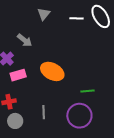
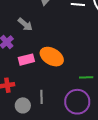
pink rectangle: (18, 75) -> (26, 60), moved
gray circle: (15, 121) -> (23, 105), moved

